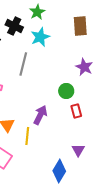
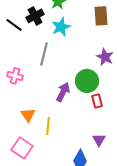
black cross: (14, 26) -> (35, 16), turned 36
green circle: (66, 91) -> (87, 81), size x1.5
purple arrow: (40, 115) -> (63, 92), moved

